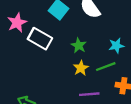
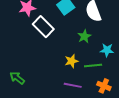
green star: (79, 45) -> (84, 36), moved

